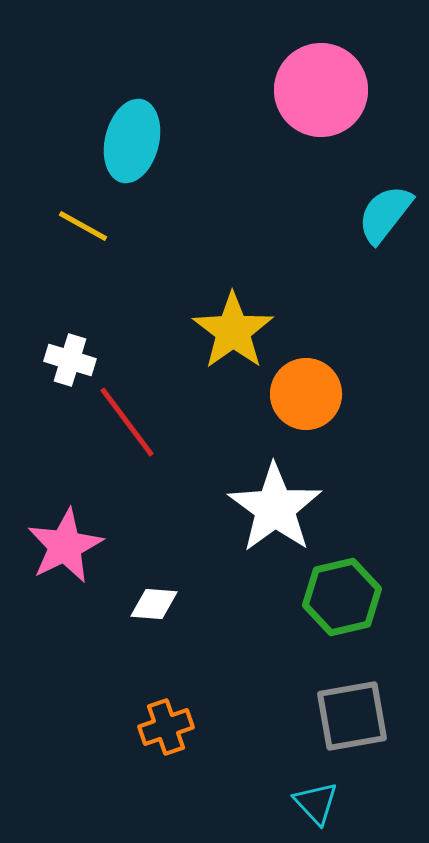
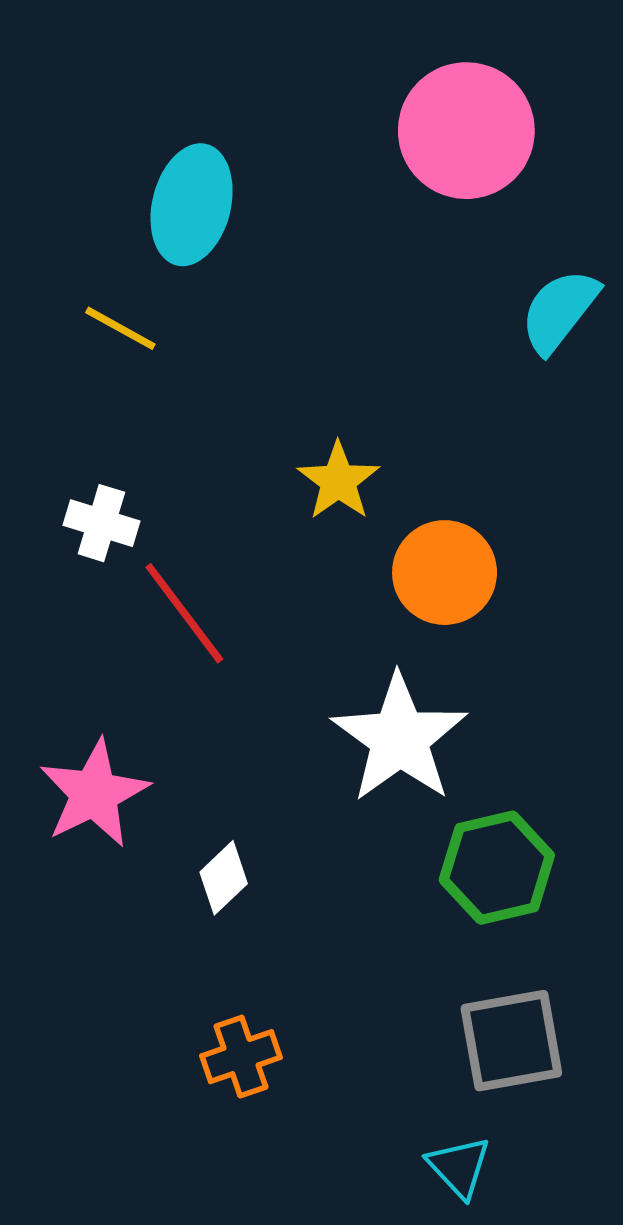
yellow star: (233, 331) -> (338, 481), size x0.7
white diamond: (154, 604) -> (224, 878), turned -48

